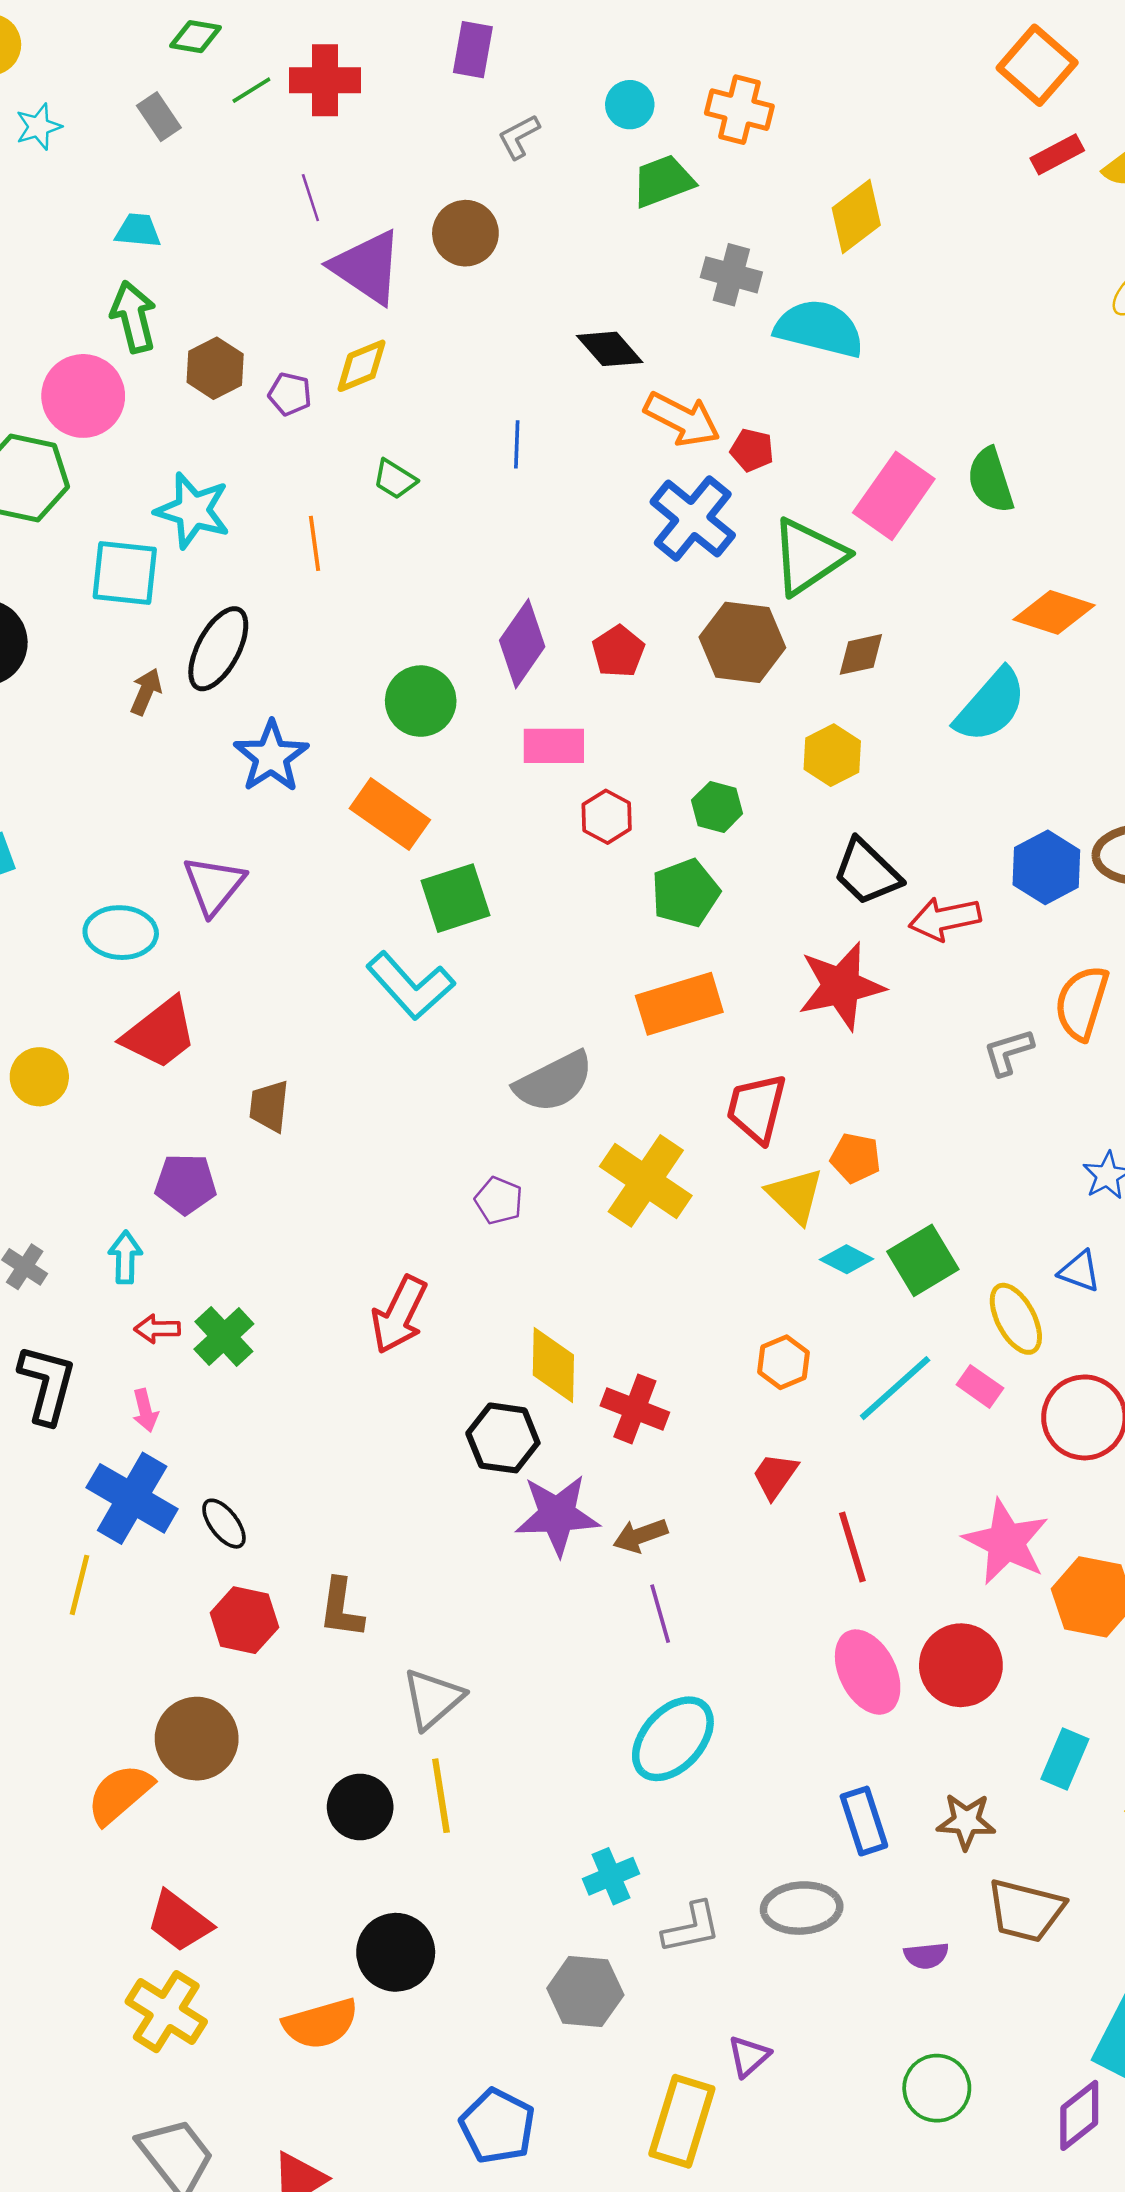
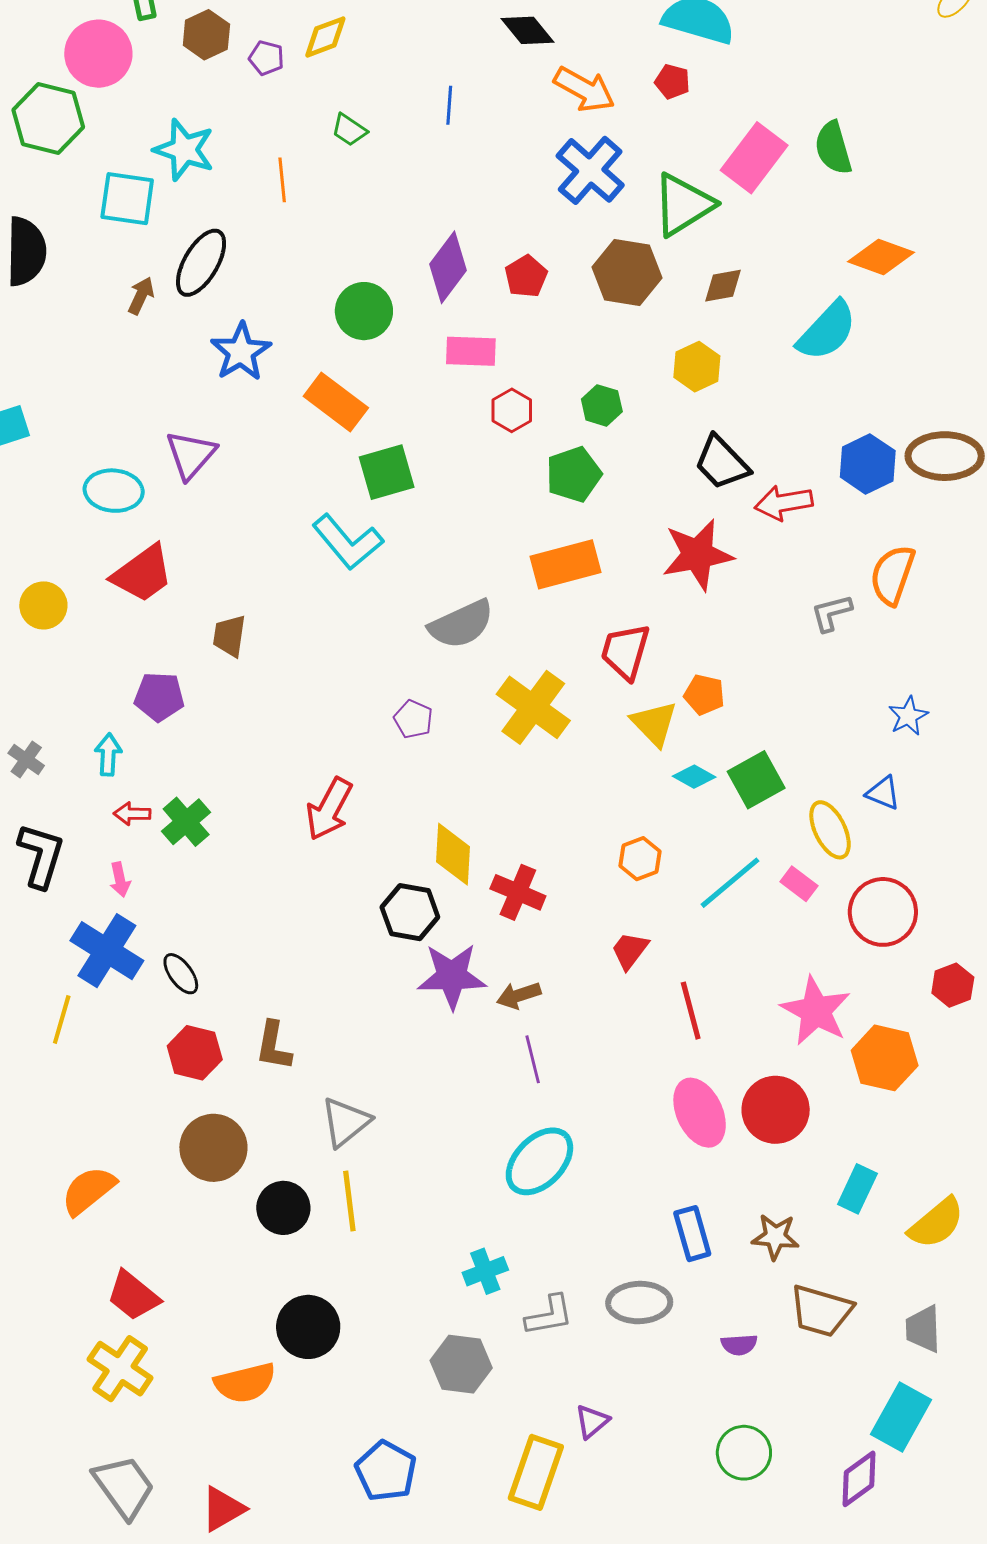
red pentagon: (752, 450) -> (672, 82), moved
brown circle: (197, 1739) -> (213, 1148), moved

